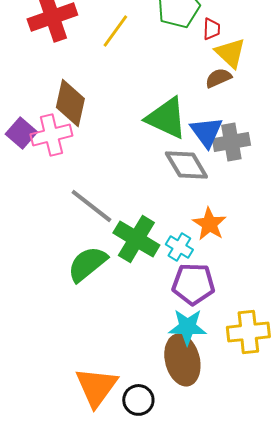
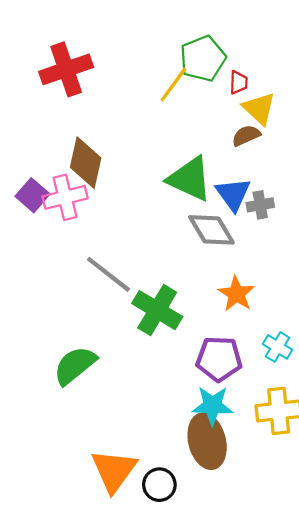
yellow line: (115, 31) -> (173, 85), moved
gray cross: (231, 142) -> (260, 205), size x0.7
cyan cross: (179, 247) -> (278, 347), moved
green semicircle: (87, 264) -> (75, 365), moved

